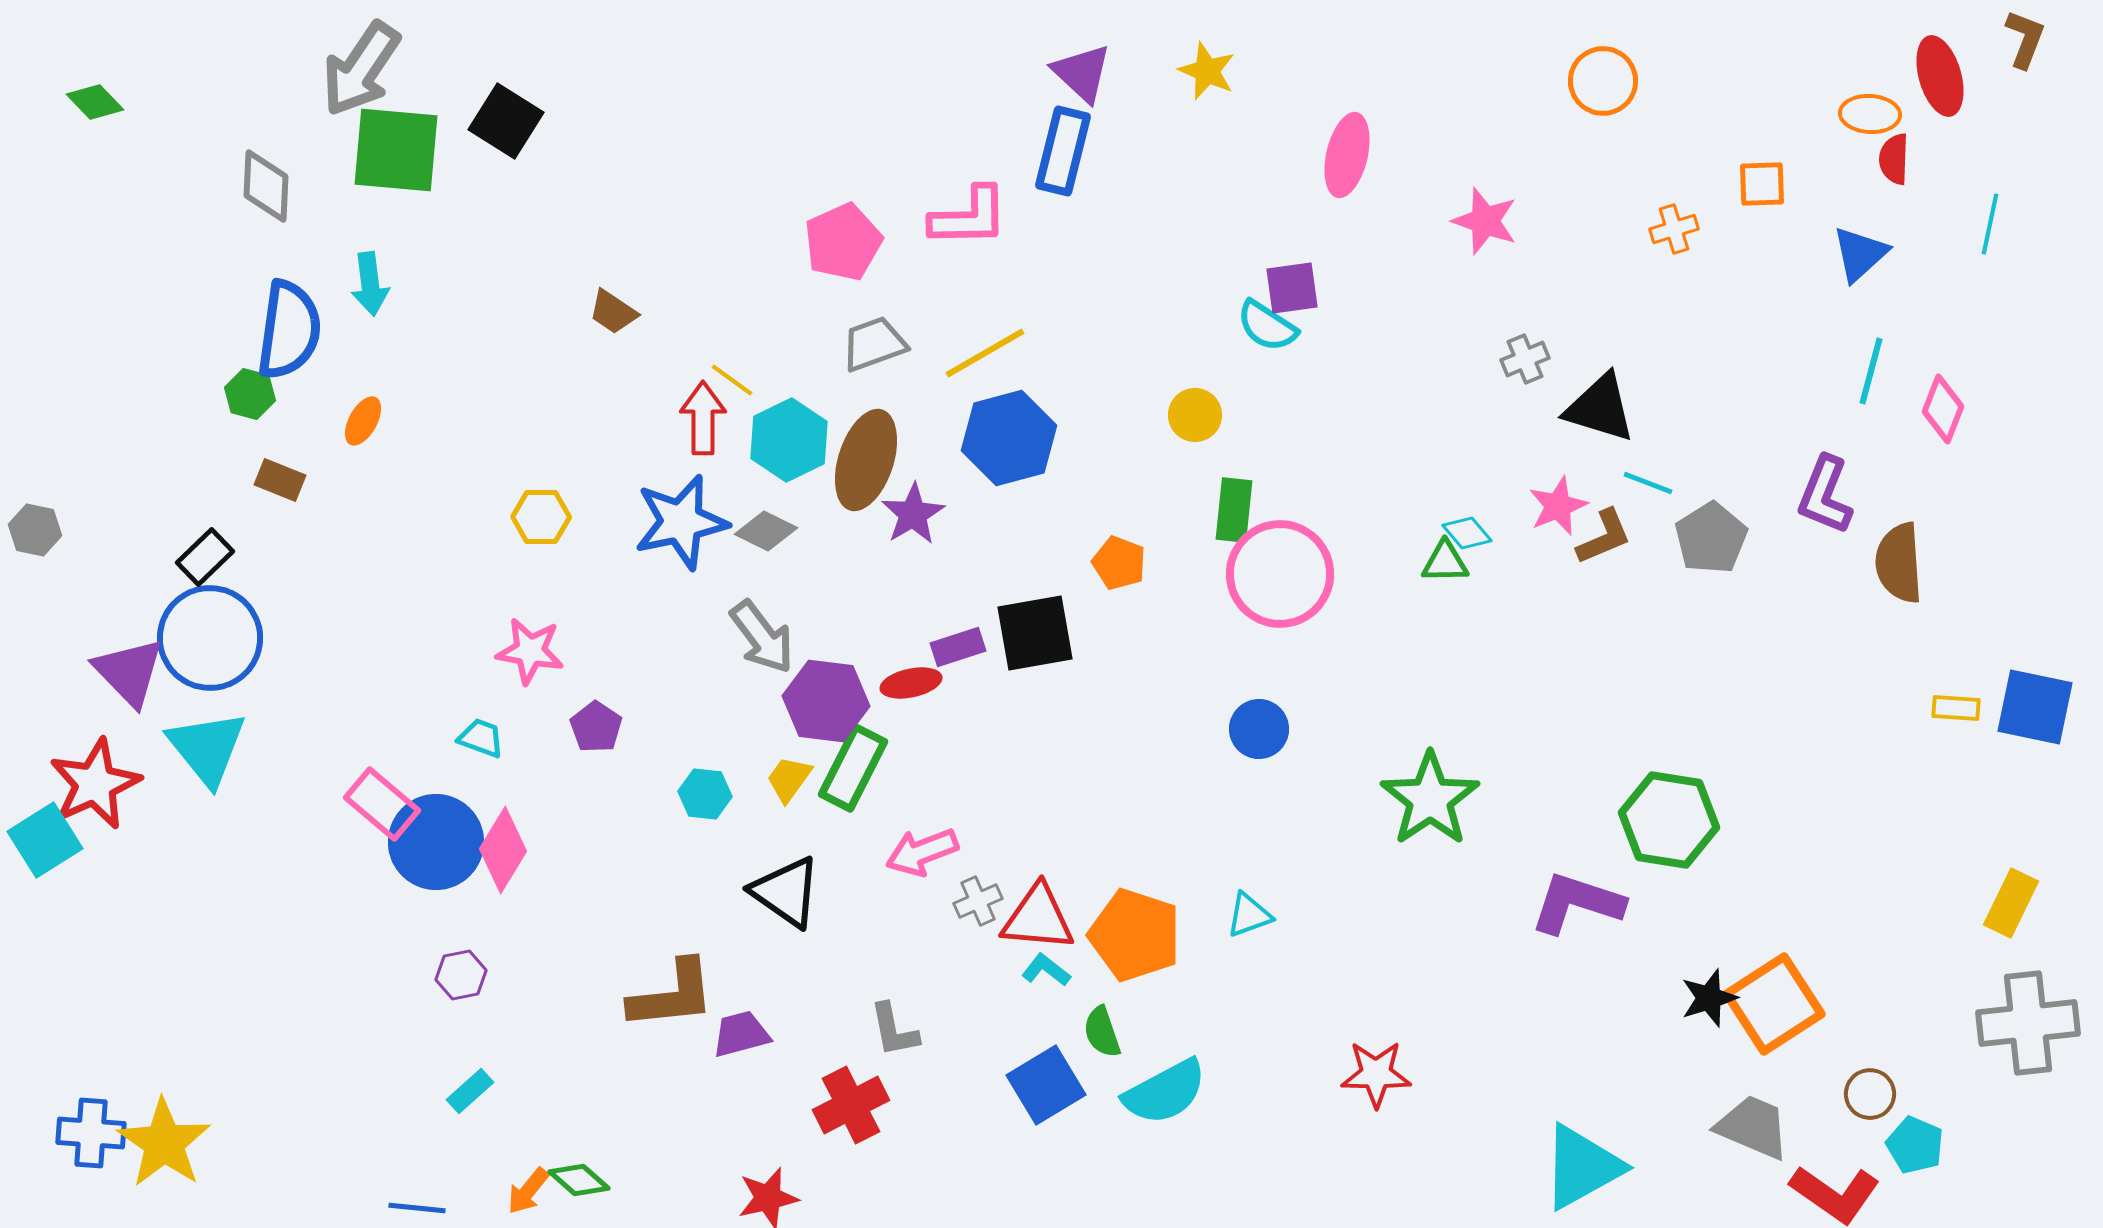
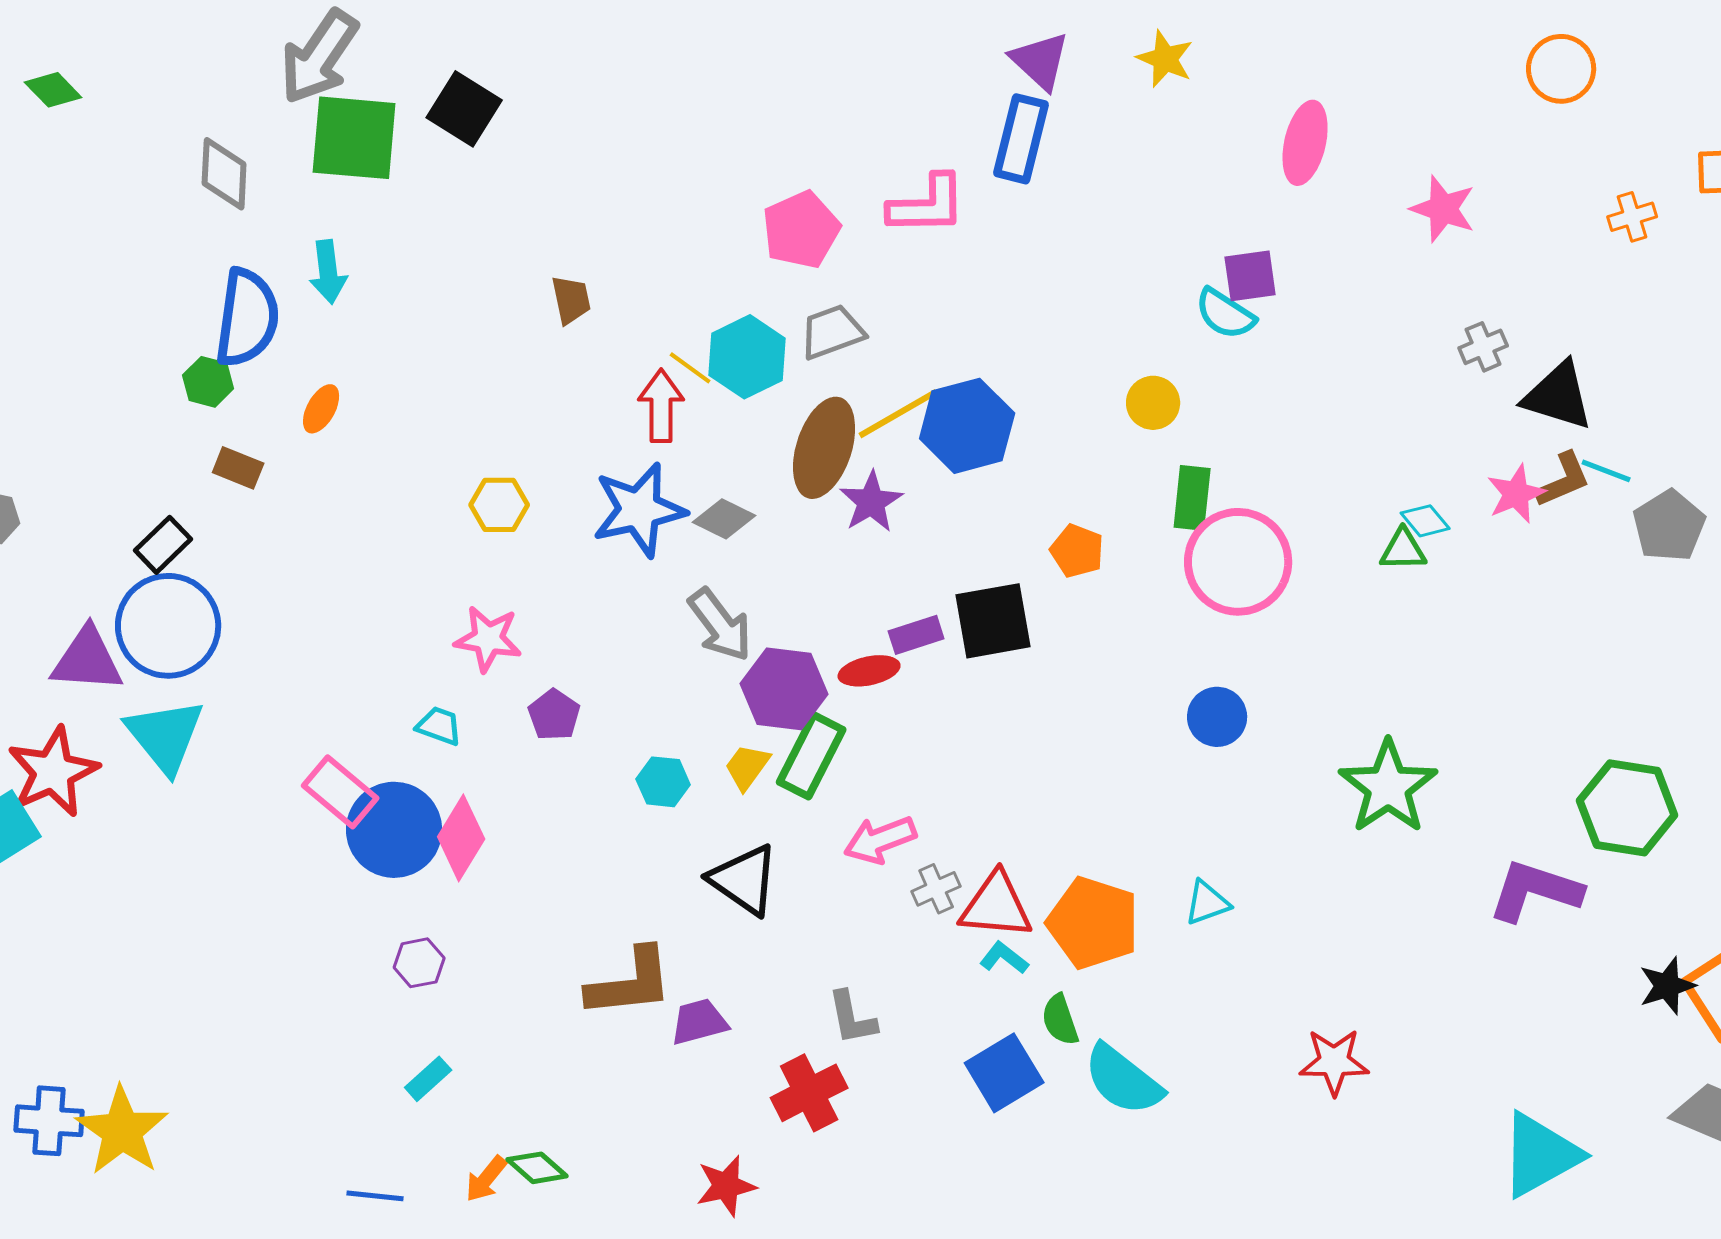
brown trapezoid: (613, 312) -> (571, 300), turned -136
yellow line: (985, 353) -> (898, 414), moved
cyan hexagon: (789, 440) -> (747, 357), moved
brown L-shape: (1604, 537) -> (1563, 480), moved
purple triangle: (129, 672) -> (87, 660), turned -42
cyan semicircle: (1165, 1092) -> (1123, 1080), turned 66

